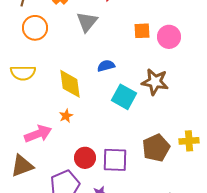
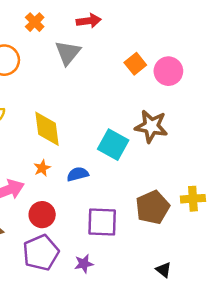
orange square: (142, 31) -> (135, 64), turned -36
blue semicircle: (106, 66) -> (78, 174), moved
red circle: (85, 158) -> (42, 215), moved

